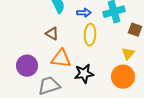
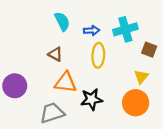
purple circle: (27, 66) -> (15, 86), moved

